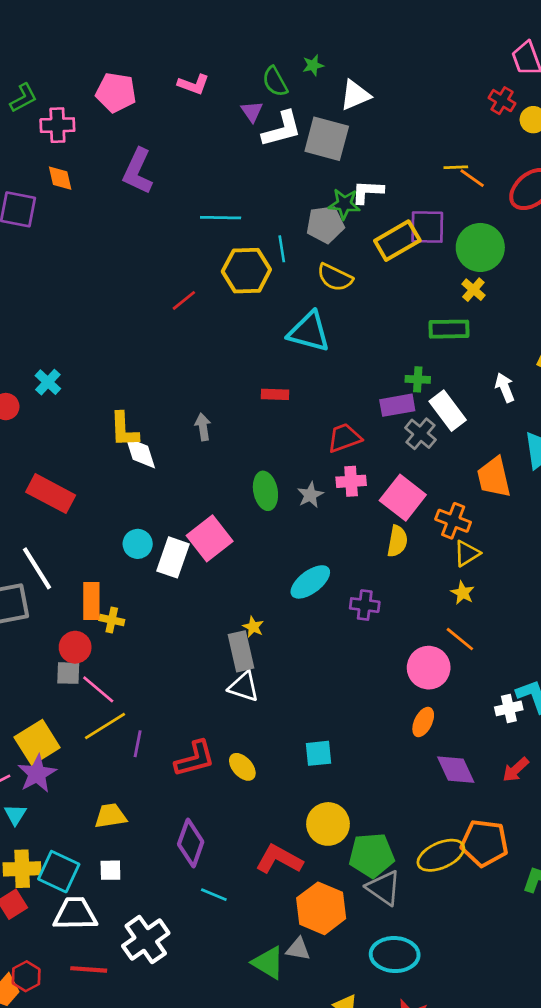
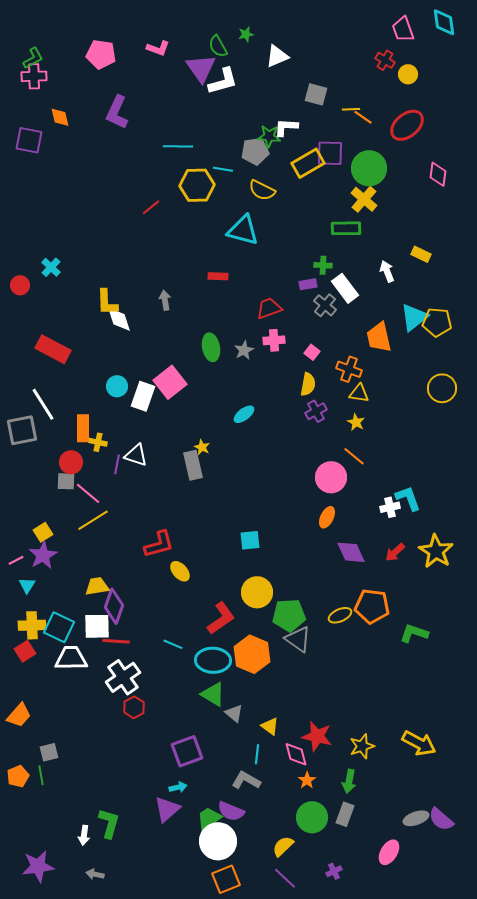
purple triangle: (252, 111) -> (201, 68), size x1.8
pink cross: (57, 125) -> (34, 76), moved
gray square: (327, 139) -> (316, 94), moved, size x0.7
cyan line: (282, 249) -> (223, 169), turned -72
yellow cross: (473, 290) -> (364, 199), size x1.5
purple rectangle: (397, 405) -> (308, 284), size x0.7
pink square: (403, 498) -> (312, 352), size x0.5
yellow triangle: (467, 553) -> (359, 393), turned 40
cyan ellipse: (310, 582) -> (244, 414), size x0.7
purple cross: (365, 605) -> (316, 411), moved, turned -35
white triangle: (244, 687) -> (136, 455), moved
yellow square: (37, 742) -> (43, 532), size x0.6
purple line: (138, 744) -> (117, 464), moved
yellow ellipse: (242, 767) -> (180, 571), moved
purple diamond: (191, 843) -> (114, 606), moved
yellow ellipse: (441, 855) -> (340, 615), size x0.7
red L-shape: (279, 859) -> (221, 618), turned 116
white square: (110, 870) -> (97, 626), size x1.6
gray triangle: (298, 949) -> (234, 713), moved, turned 30
cyan ellipse: (395, 955) -> (213, 660), moved
red line: (89, 969) -> (116, 641), moved
red hexagon: (26, 976) -> (134, 707), moved

